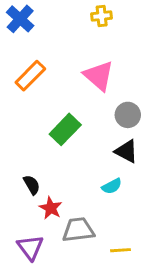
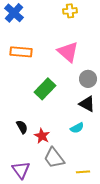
orange rectangle: (30, 76) -> (21, 52), turned 50
red star: (51, 208) -> (42, 136), moved
gray trapezoid: (78, 230) -> (54, 158), turned -120

